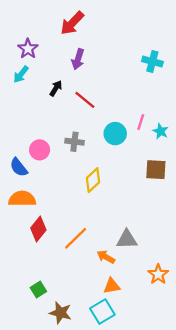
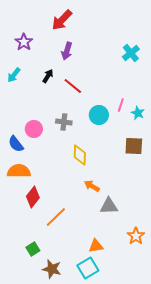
cyan cross: (152, 61) -> (131, 53), turned 36
cyan arrow: (21, 74) -> (14, 75), moved
yellow diamond: (93, 180) -> (80, 155), turned -45
orange line: (76, 238) -> (56, 217), moved
orange arrow: (106, 257) -> (92, 186), moved

